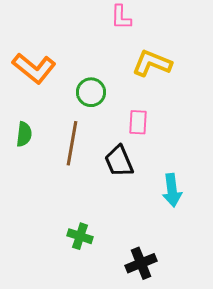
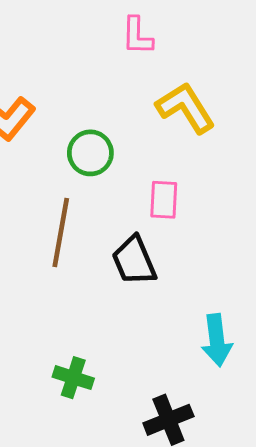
yellow L-shape: (152, 63) -> (186, 108), turned 36
cyan arrow: (172, 190) -> (217, 340), moved

